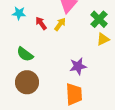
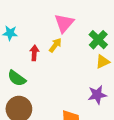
red arrow: (41, 23) -> (34, 53), moved, turned 40
purple star: (78, 66) -> (97, 95), moved

